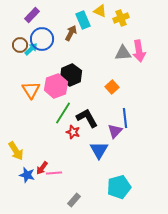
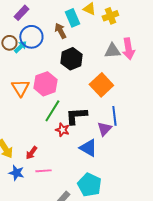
brown arrow: (71, 33) -> (60, 31), turned -56
black hexagon: (71, 75) -> (71, 59), moved
orange square: (112, 87) -> (101, 85), size x1.6
black L-shape: (87, 118) -> (76, 116), turned -65
blue triangle: (99, 150) -> (88, 148), turned -30
red arrow: (42, 168) -> (31, 153), moved
cyan pentagon: (119, 187) -> (89, 185), moved, turned -30

